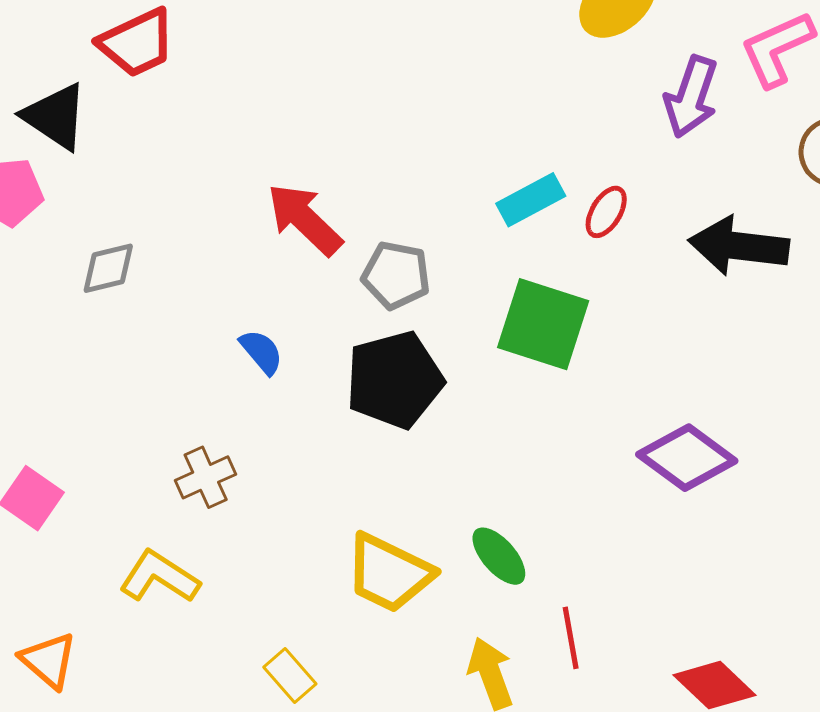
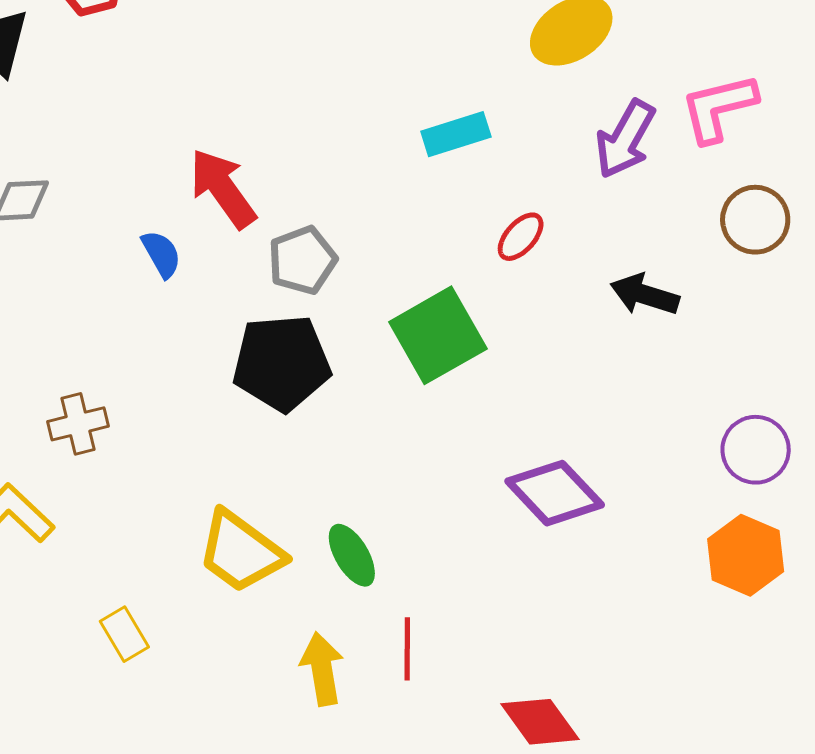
cyan rectangle: (531, 200) -> (456, 134), moved
black arrow: (739, 246) -> (645, 295), size x0.7
gray pentagon: (396, 275) -> (302, 260), turned 30
green square: (543, 324) -> (438, 335), turned 32
blue semicircle: (261, 352) -> (161, 254), moved

